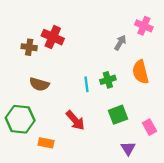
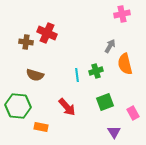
pink cross: (144, 26) -> (122, 14), moved, turned -35
gray arrow: (120, 43) -> (110, 46), moved

